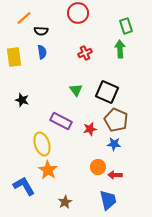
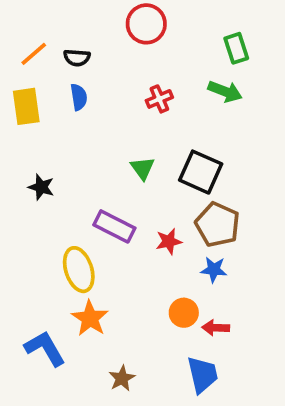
orange line: (24, 18) -> (34, 54), moved
green arrow: (120, 49) -> (225, 91), turned 114

